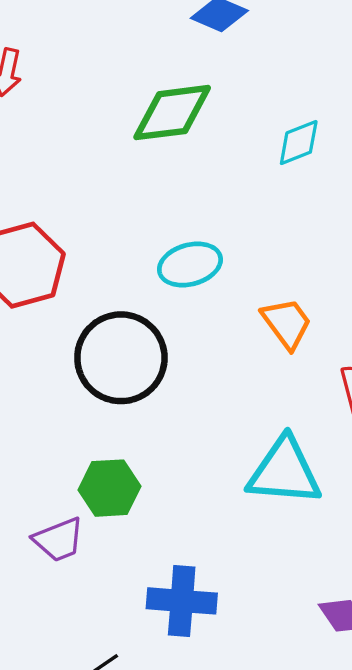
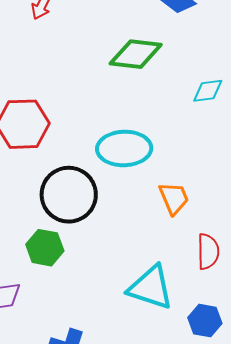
cyan ellipse: (190, 265) -> (124, 148), size x1.4
green hexagon: (109, 488) -> (45, 248), moved

